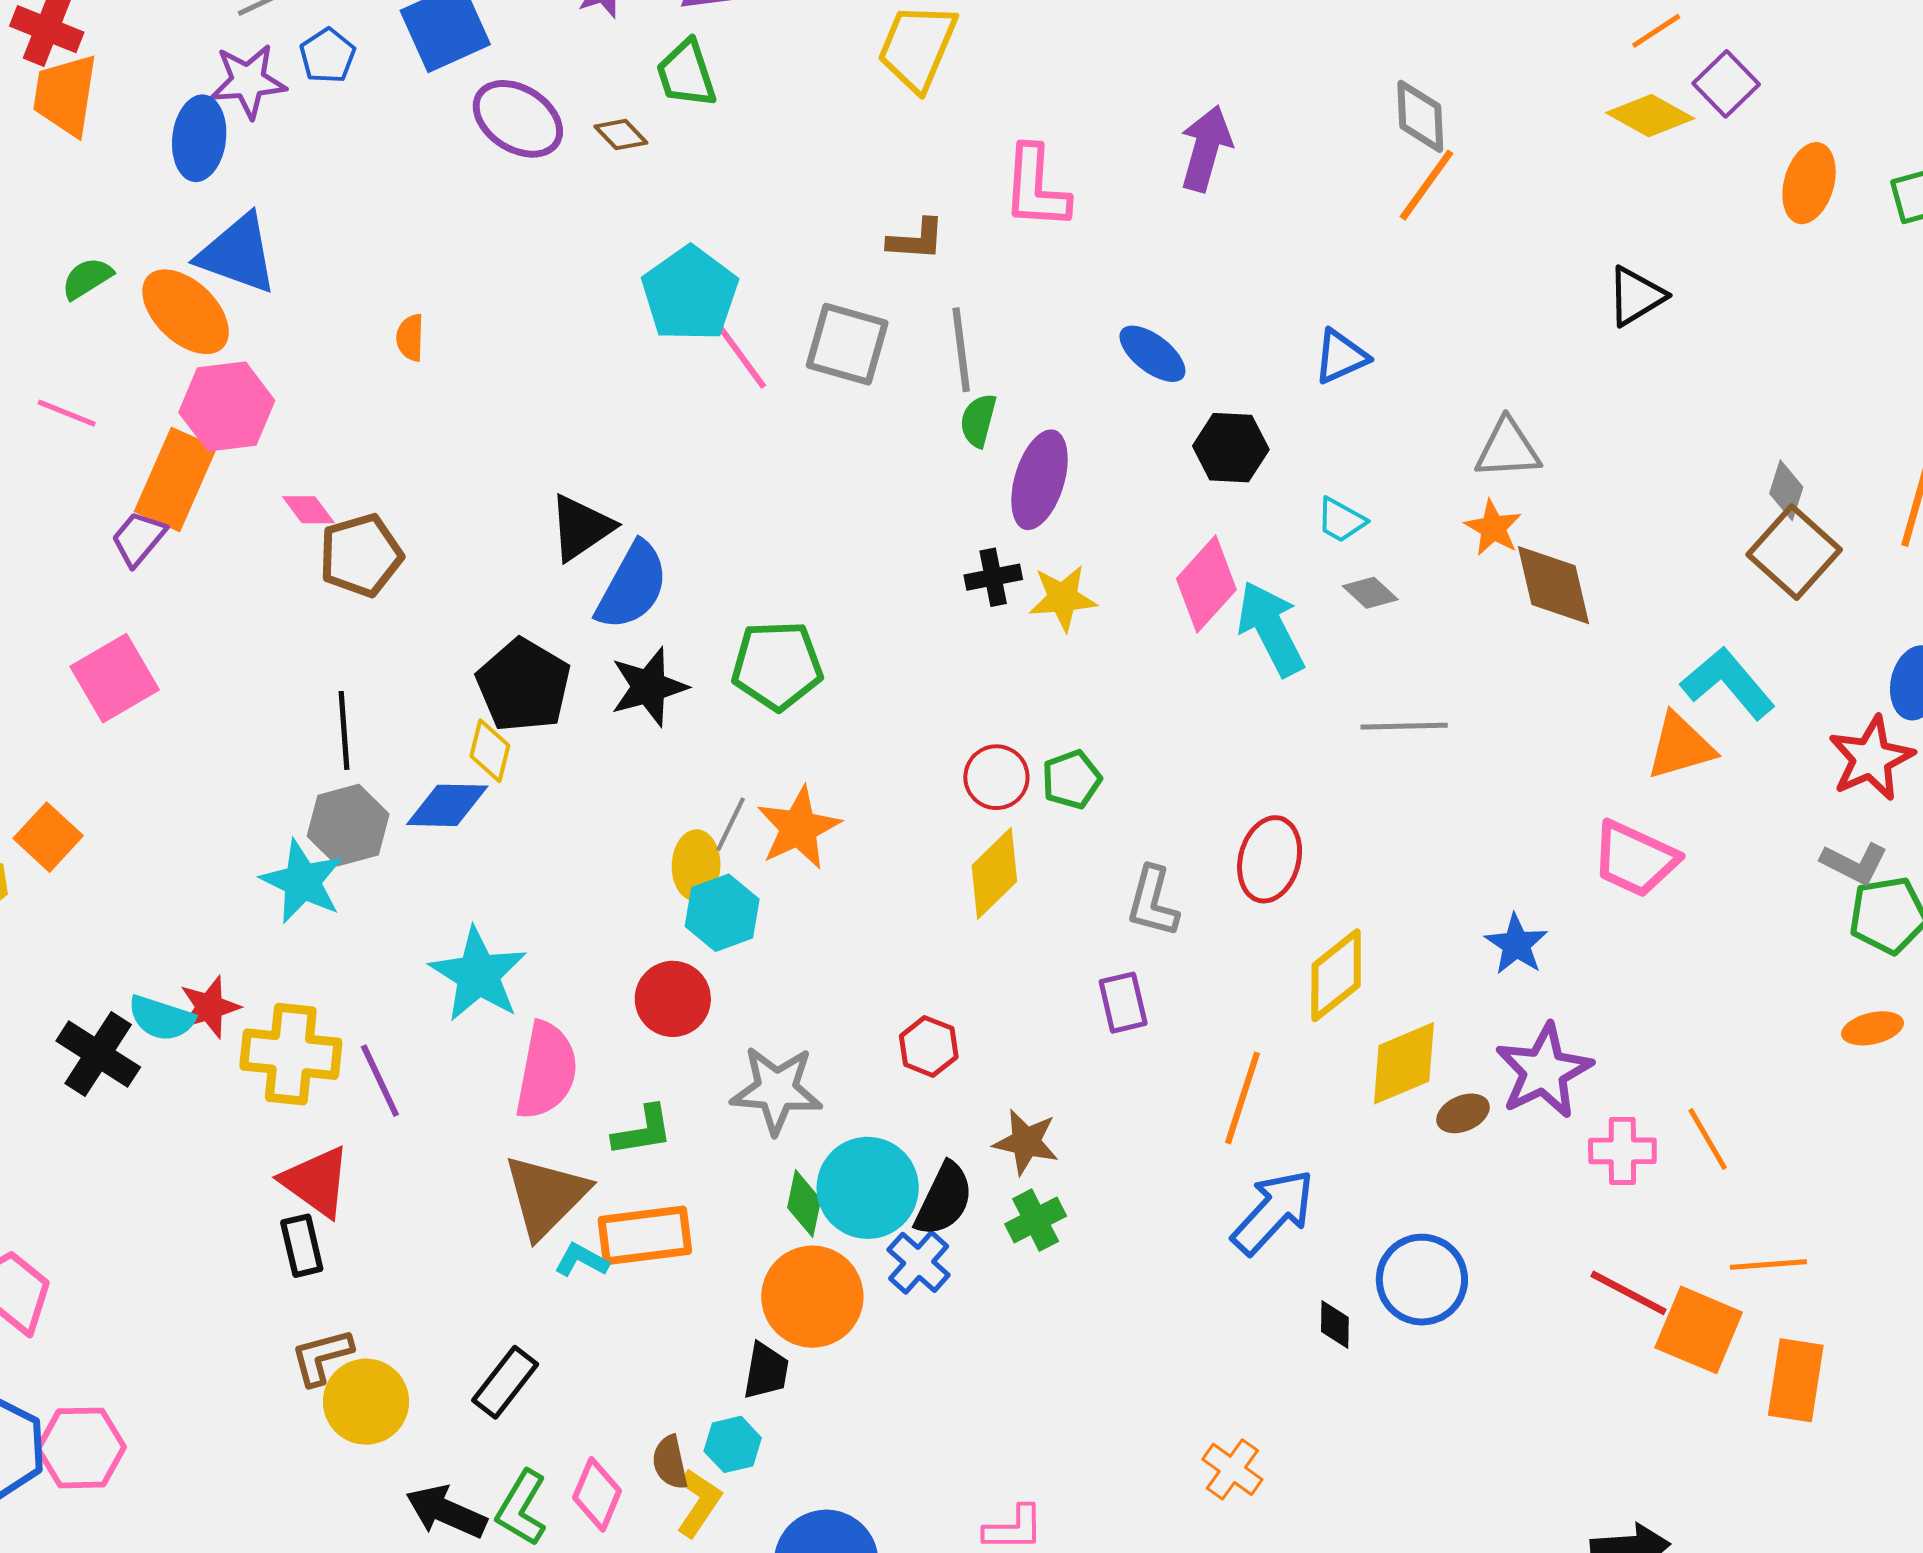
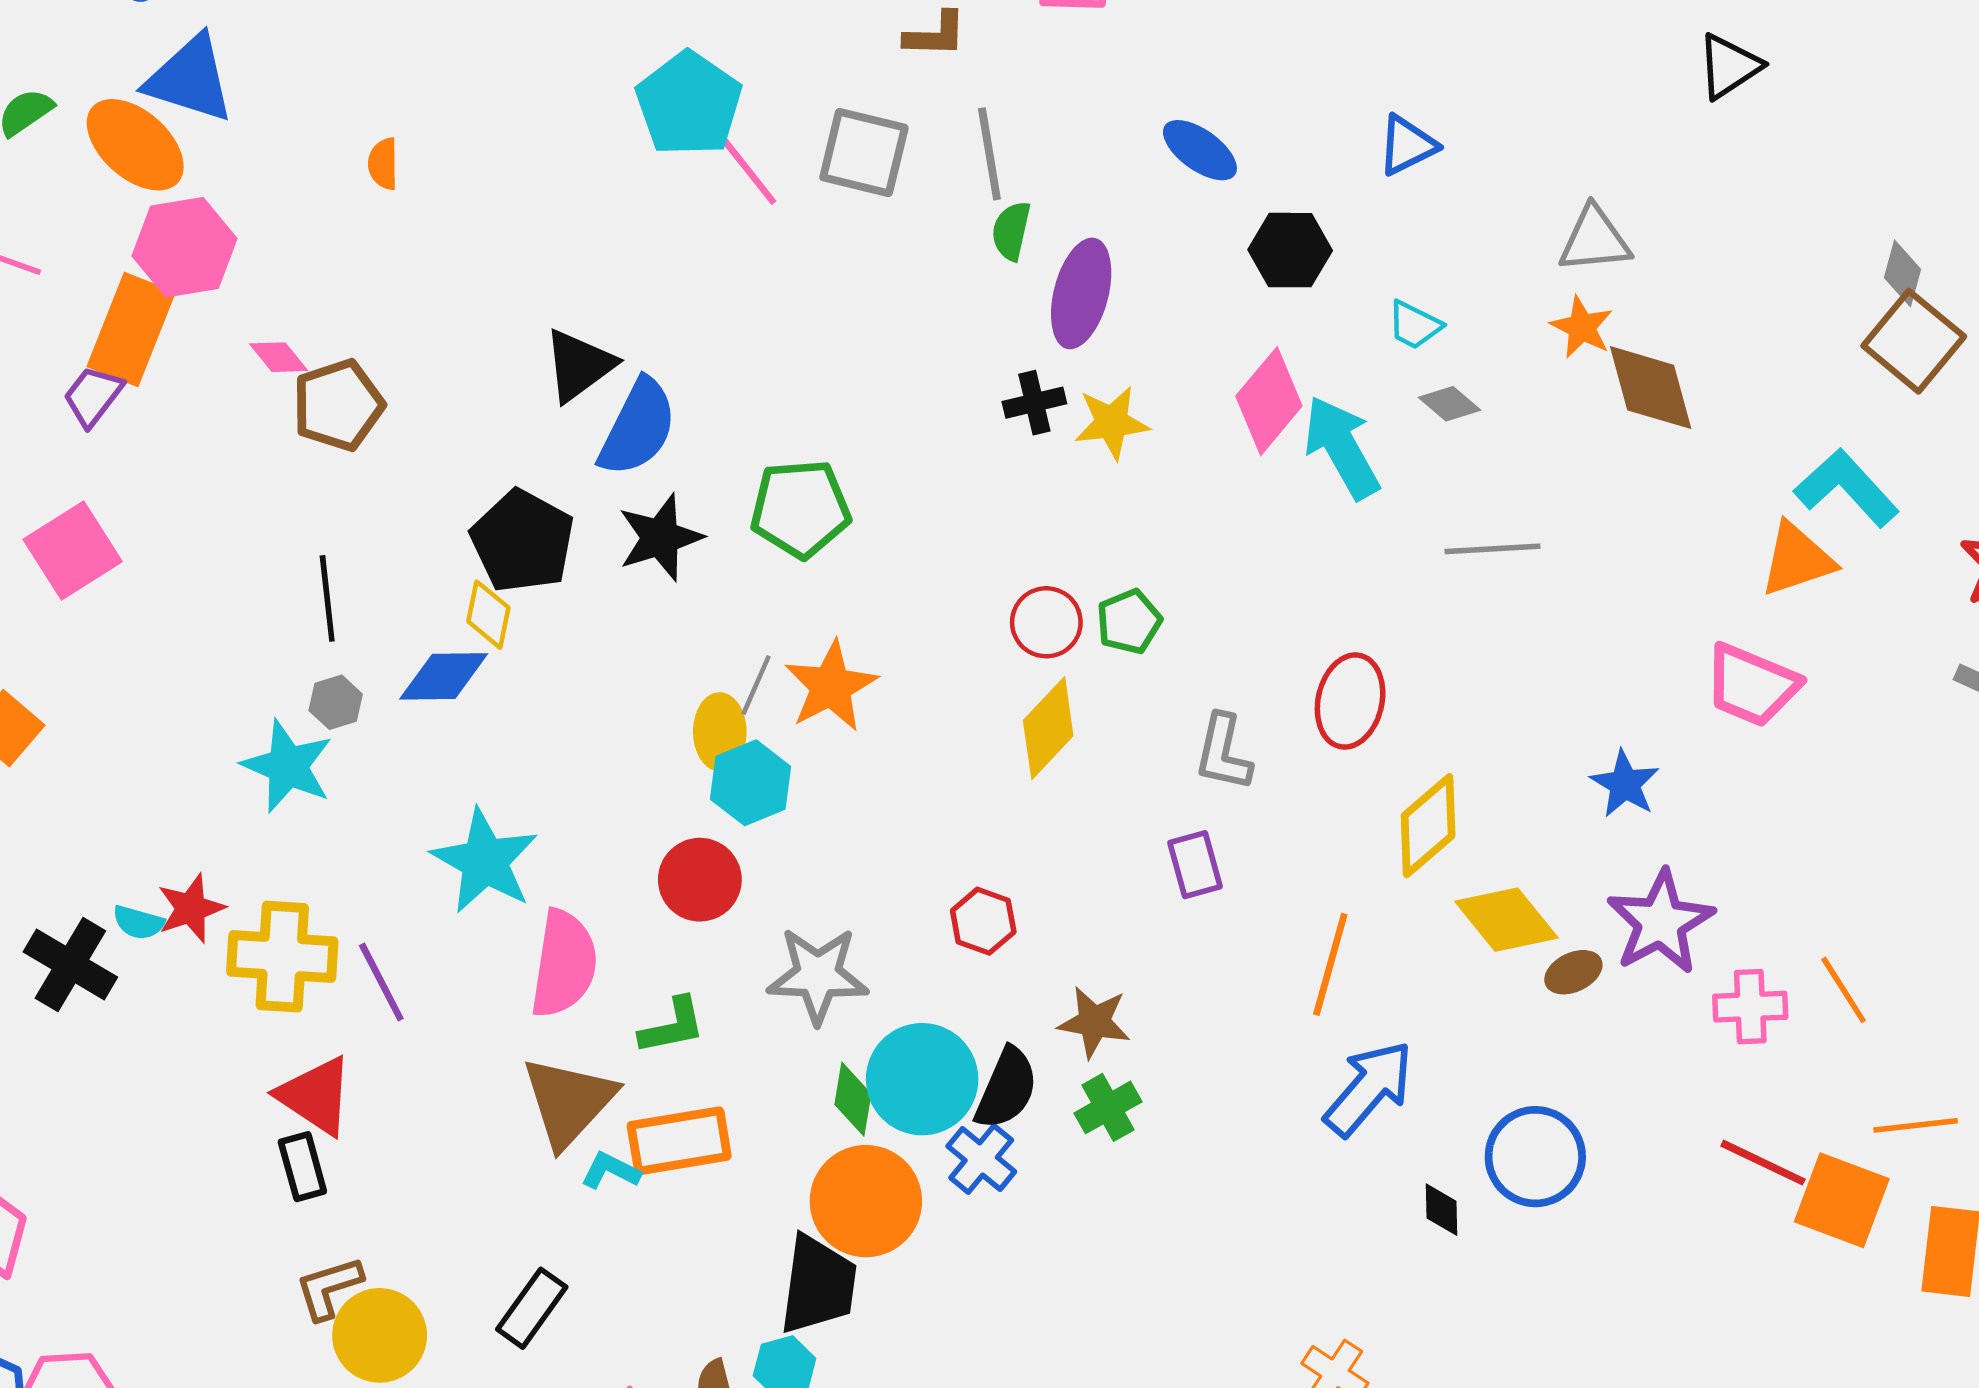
gray hexagon: (348, 825) -> (336, 702), size x0.6
cyan semicircle: (161, 1018) -> (138, 922), size x0.7
yellow diamond: (1404, 1063) -> (1506, 920), turned 76
black trapezoid: (766, 1371) -> (818, 1285), size x1.6

